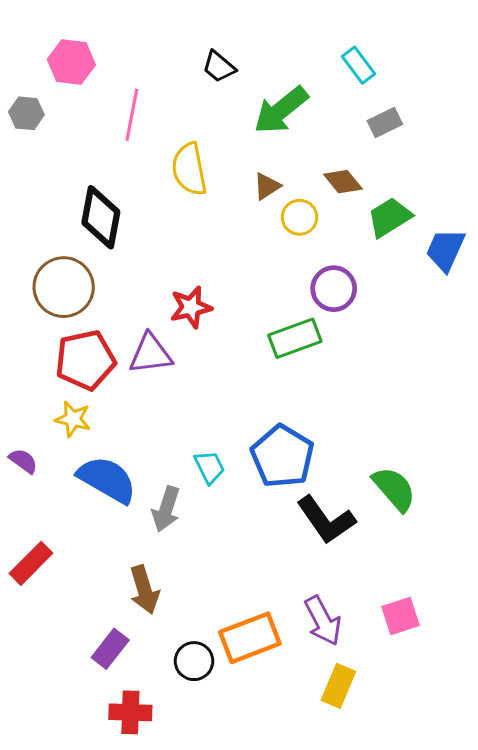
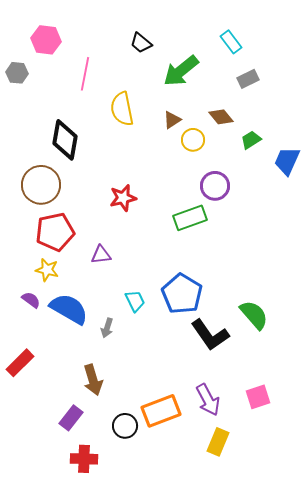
green trapezoid: (390, 217) -> (251, 140), size x0.7
purple triangle: (151, 354) -> (101, 255), moved, size x0.7
purple semicircle: (23, 461) -> (31, 300), moved
gray arrow: (166, 509) -> (107, 328), size x0.7

